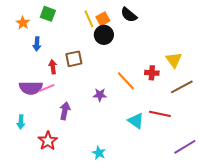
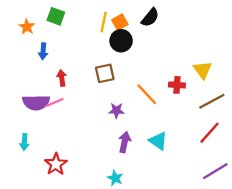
black semicircle: (129, 15) -> (150, 17), turned -90
yellow line: (89, 19) -> (104, 22), turned 36
brown square: (74, 59) -> (105, 73), moved
purple arrow: (65, 111) -> (125, 142), moved
red line: (160, 114) -> (210, 133), moved, turned -60

